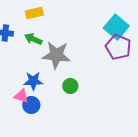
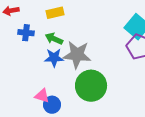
blue star: (33, 81) -> (54, 58), moved
green circle: (70, 86) -> (91, 86), size x2.0

